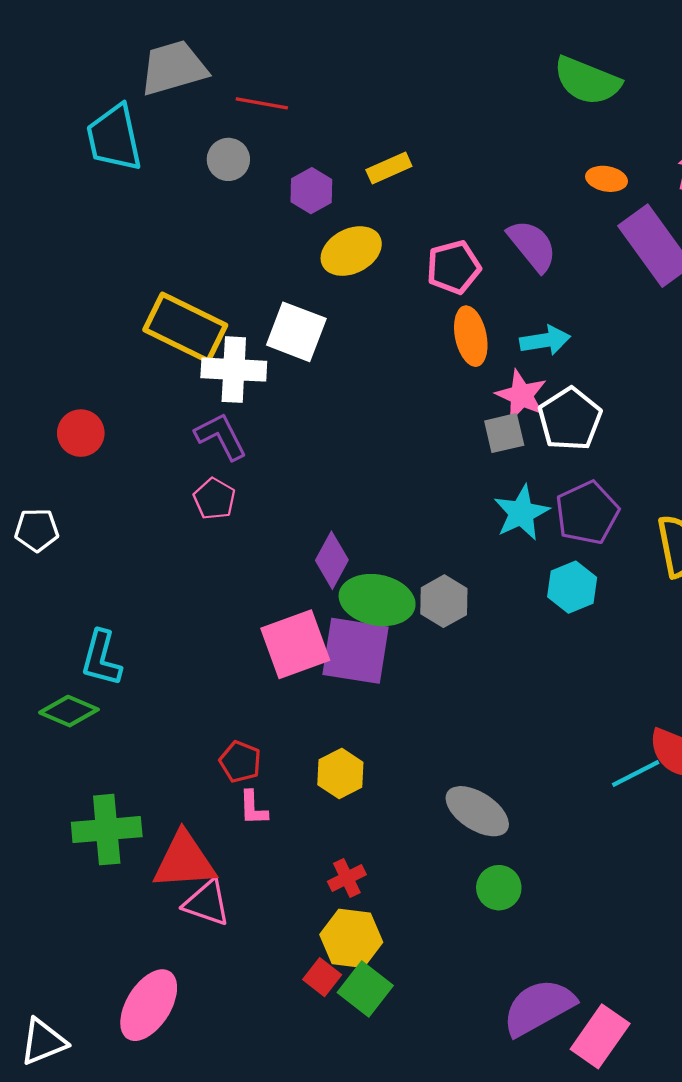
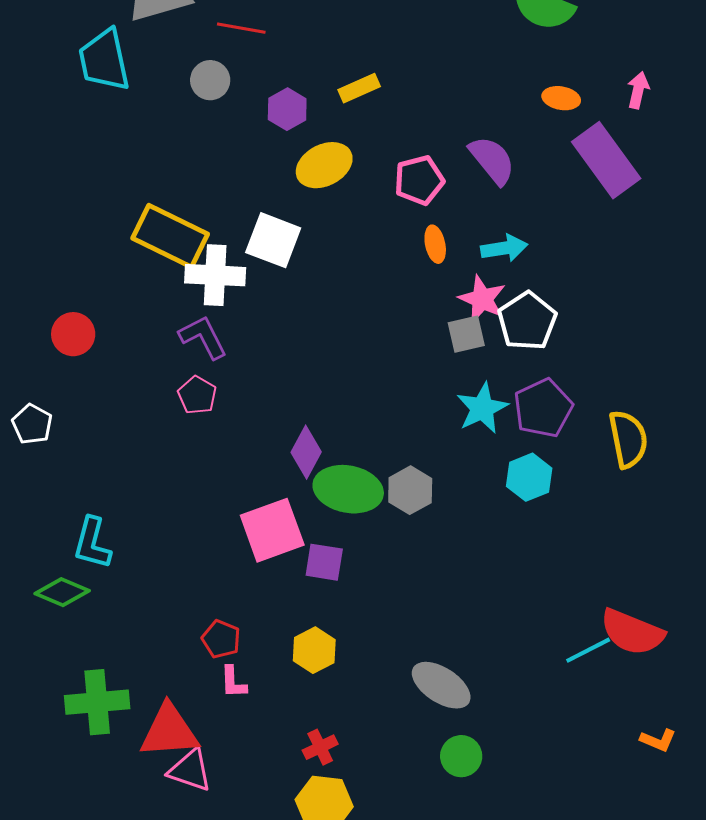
orange ellipse: (471, 336) -> (435, 244), size x0.7
white pentagon: (37, 530) -> (32, 424), turned 30
purple square: (356, 651) -> (324, 562), moved, size x0.6

